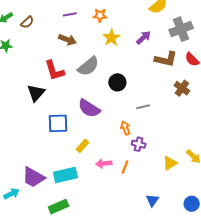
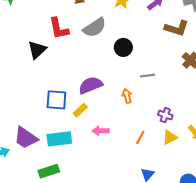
purple semicircle: (89, 108) -> (91, 85), moved, turned 120
blue square: (58, 123) -> (56, 100), moved
purple cross: (139, 144) -> (165, 115), moved
orange line: (125, 167) -> (140, 137), moved

